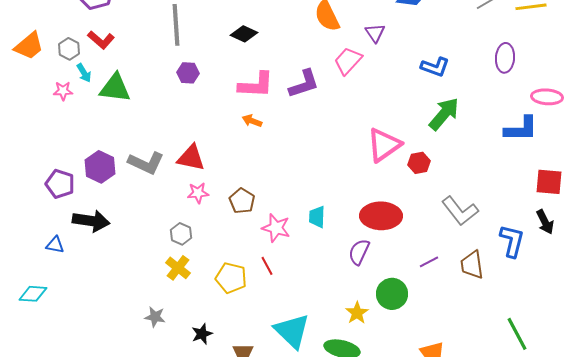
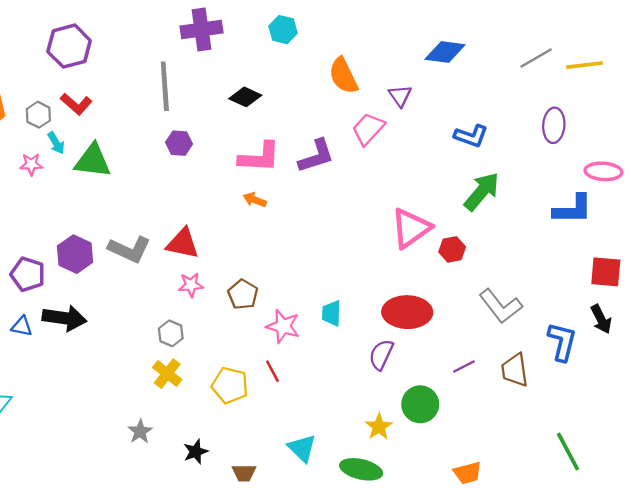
blue triangle: (55, 245) -> (22, 326), moved
gray star: (155, 317) -> (140, 431), turned 30
cyan triangle: (292, 331) -> (302, 448), size x0.7

